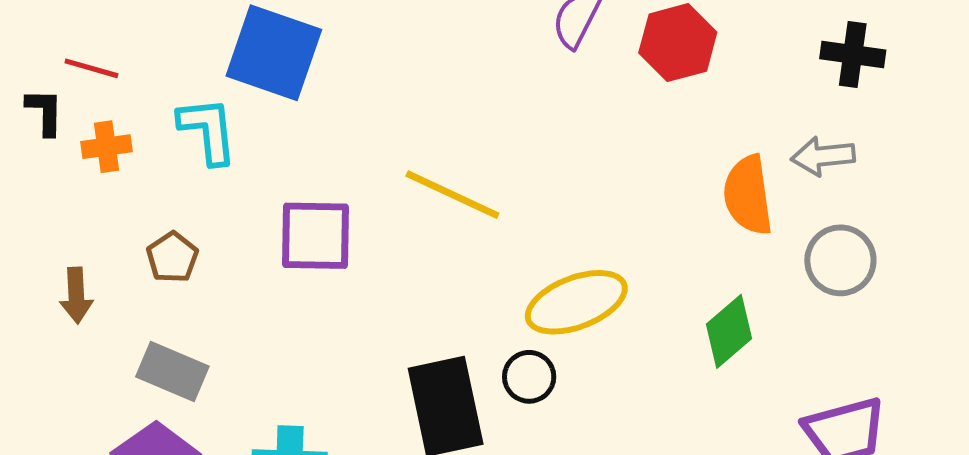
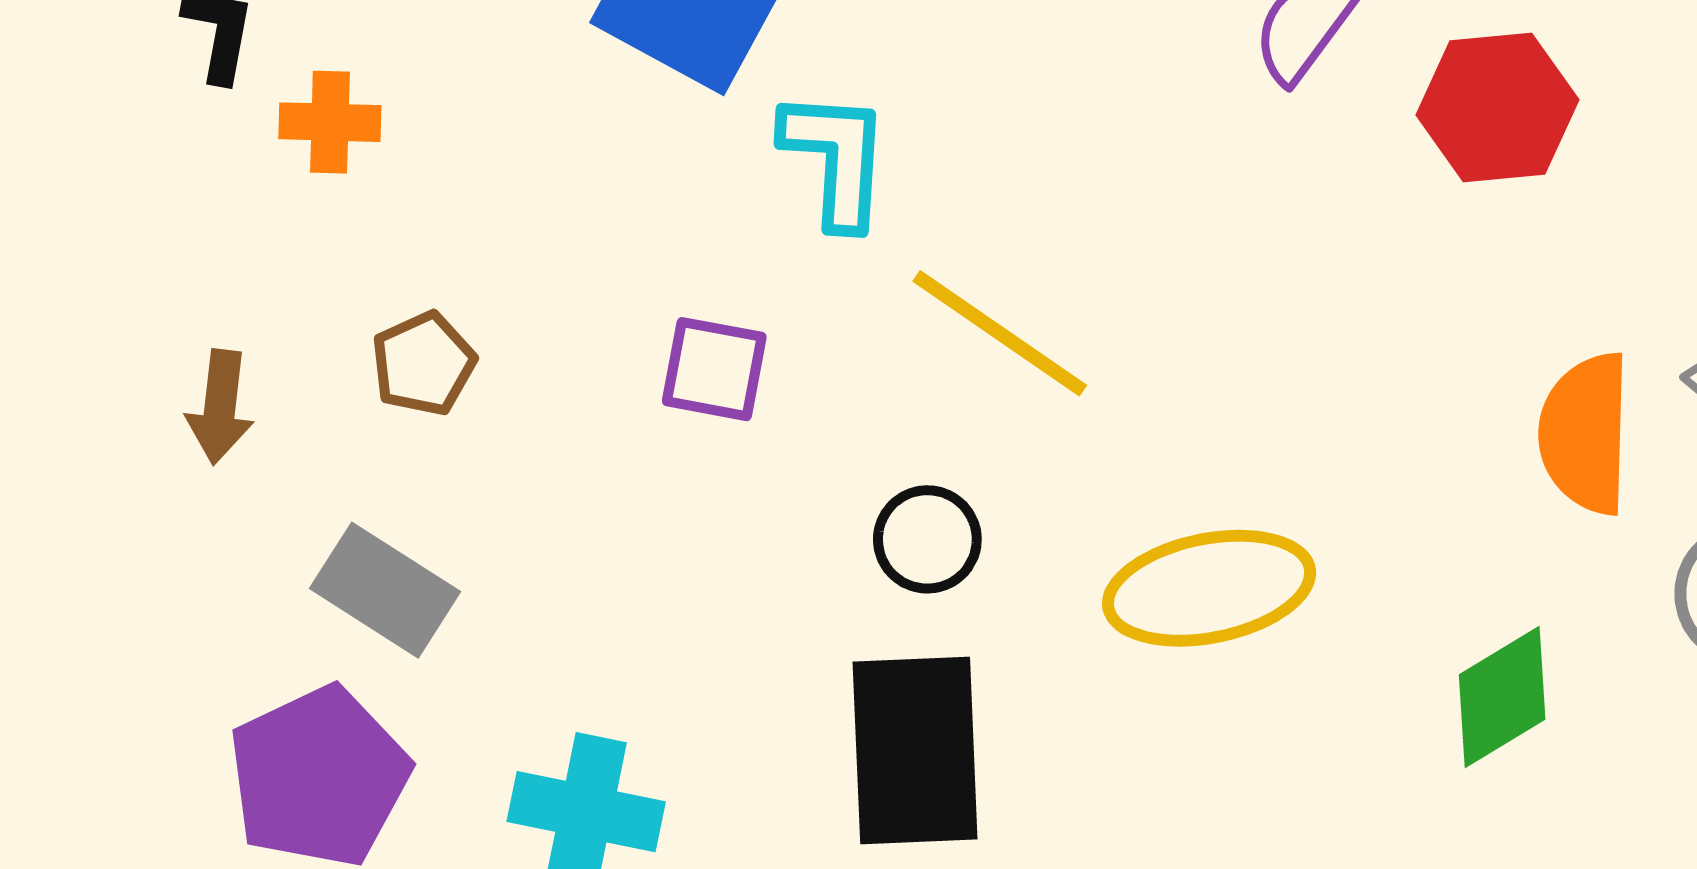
cyan L-shape: (208, 130) -> (836, 158), moved
purple square: (315, 236) -> (714, 369), size x0.7
black circle: (529, 377) -> (927, 539), moved

